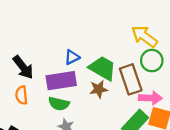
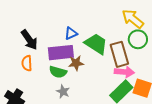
brown star: (99, 89) -> (76, 63), moved
pink arrow: (150, 98) -> (124, 72), moved

